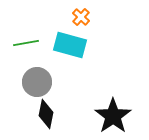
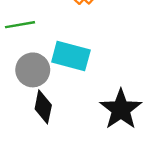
cyan rectangle: (70, 45) -> (71, 56), moved

